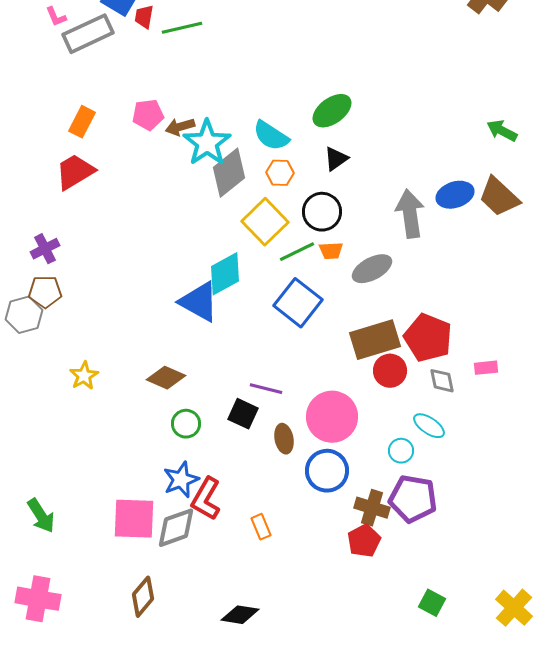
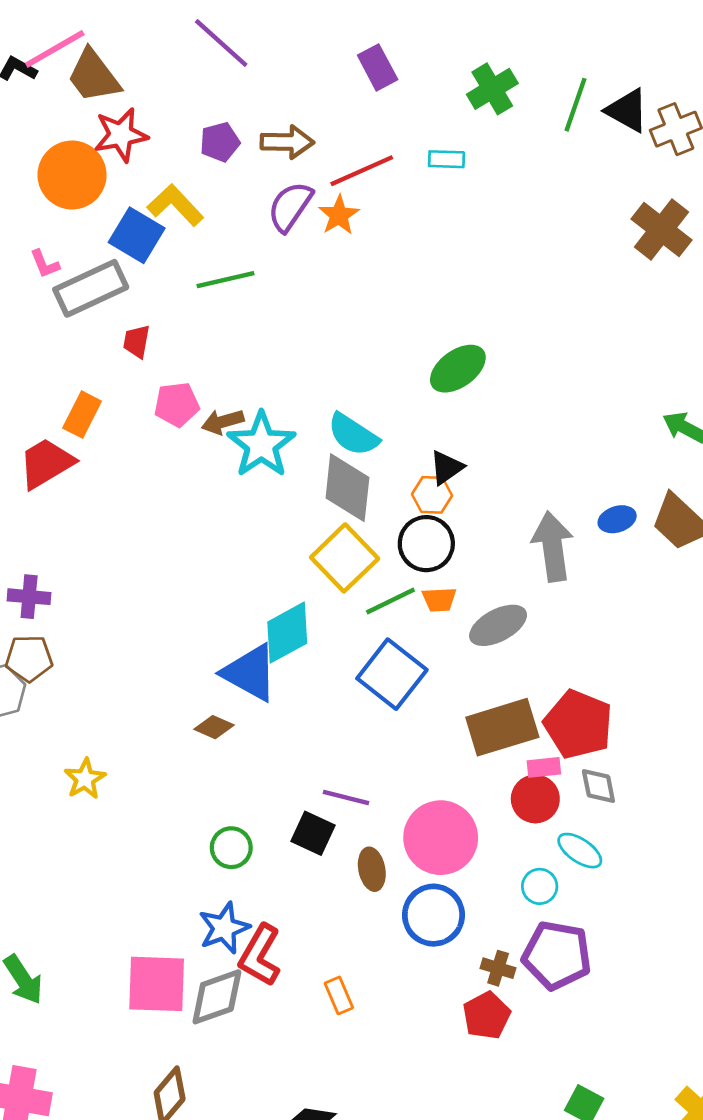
red trapezoid: (144, 17) -> (137, 341), moved
green ellipse: (332, 111) -> (458, 369), moved
red trapezoid: (75, 172) -> (46, 463), moved
gray diamond: (229, 173) -> (347, 488), moved, turned -45
orange hexagon: (280, 173) -> (432, 495), moved
blue ellipse: (455, 195) -> (617, 519), size x0.7
purple cross: (45, 249) -> (29, 597), turned 32
pink rectangle: (486, 368) -> (544, 767), moved
red circle: (390, 371) -> (535, 799), moved
brown diamond: (166, 378) -> (214, 727), moved, size x0.7
brown cross: (372, 508) -> (498, 968), size x0.7

